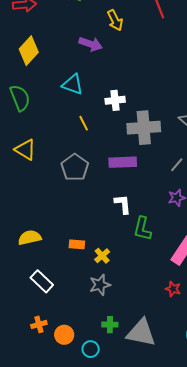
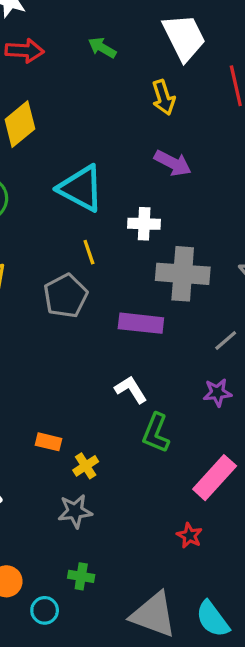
purple arrow: (91, 44) -> (173, 163), moved
cyan triangle: (73, 84) -> (81, 188), size x1.4
gray pentagon: (75, 167) -> (66, 296), moved
white L-shape: (123, 204) -> (131, 390), turned -35
gray triangle: (141, 333) -> (154, 615), moved

